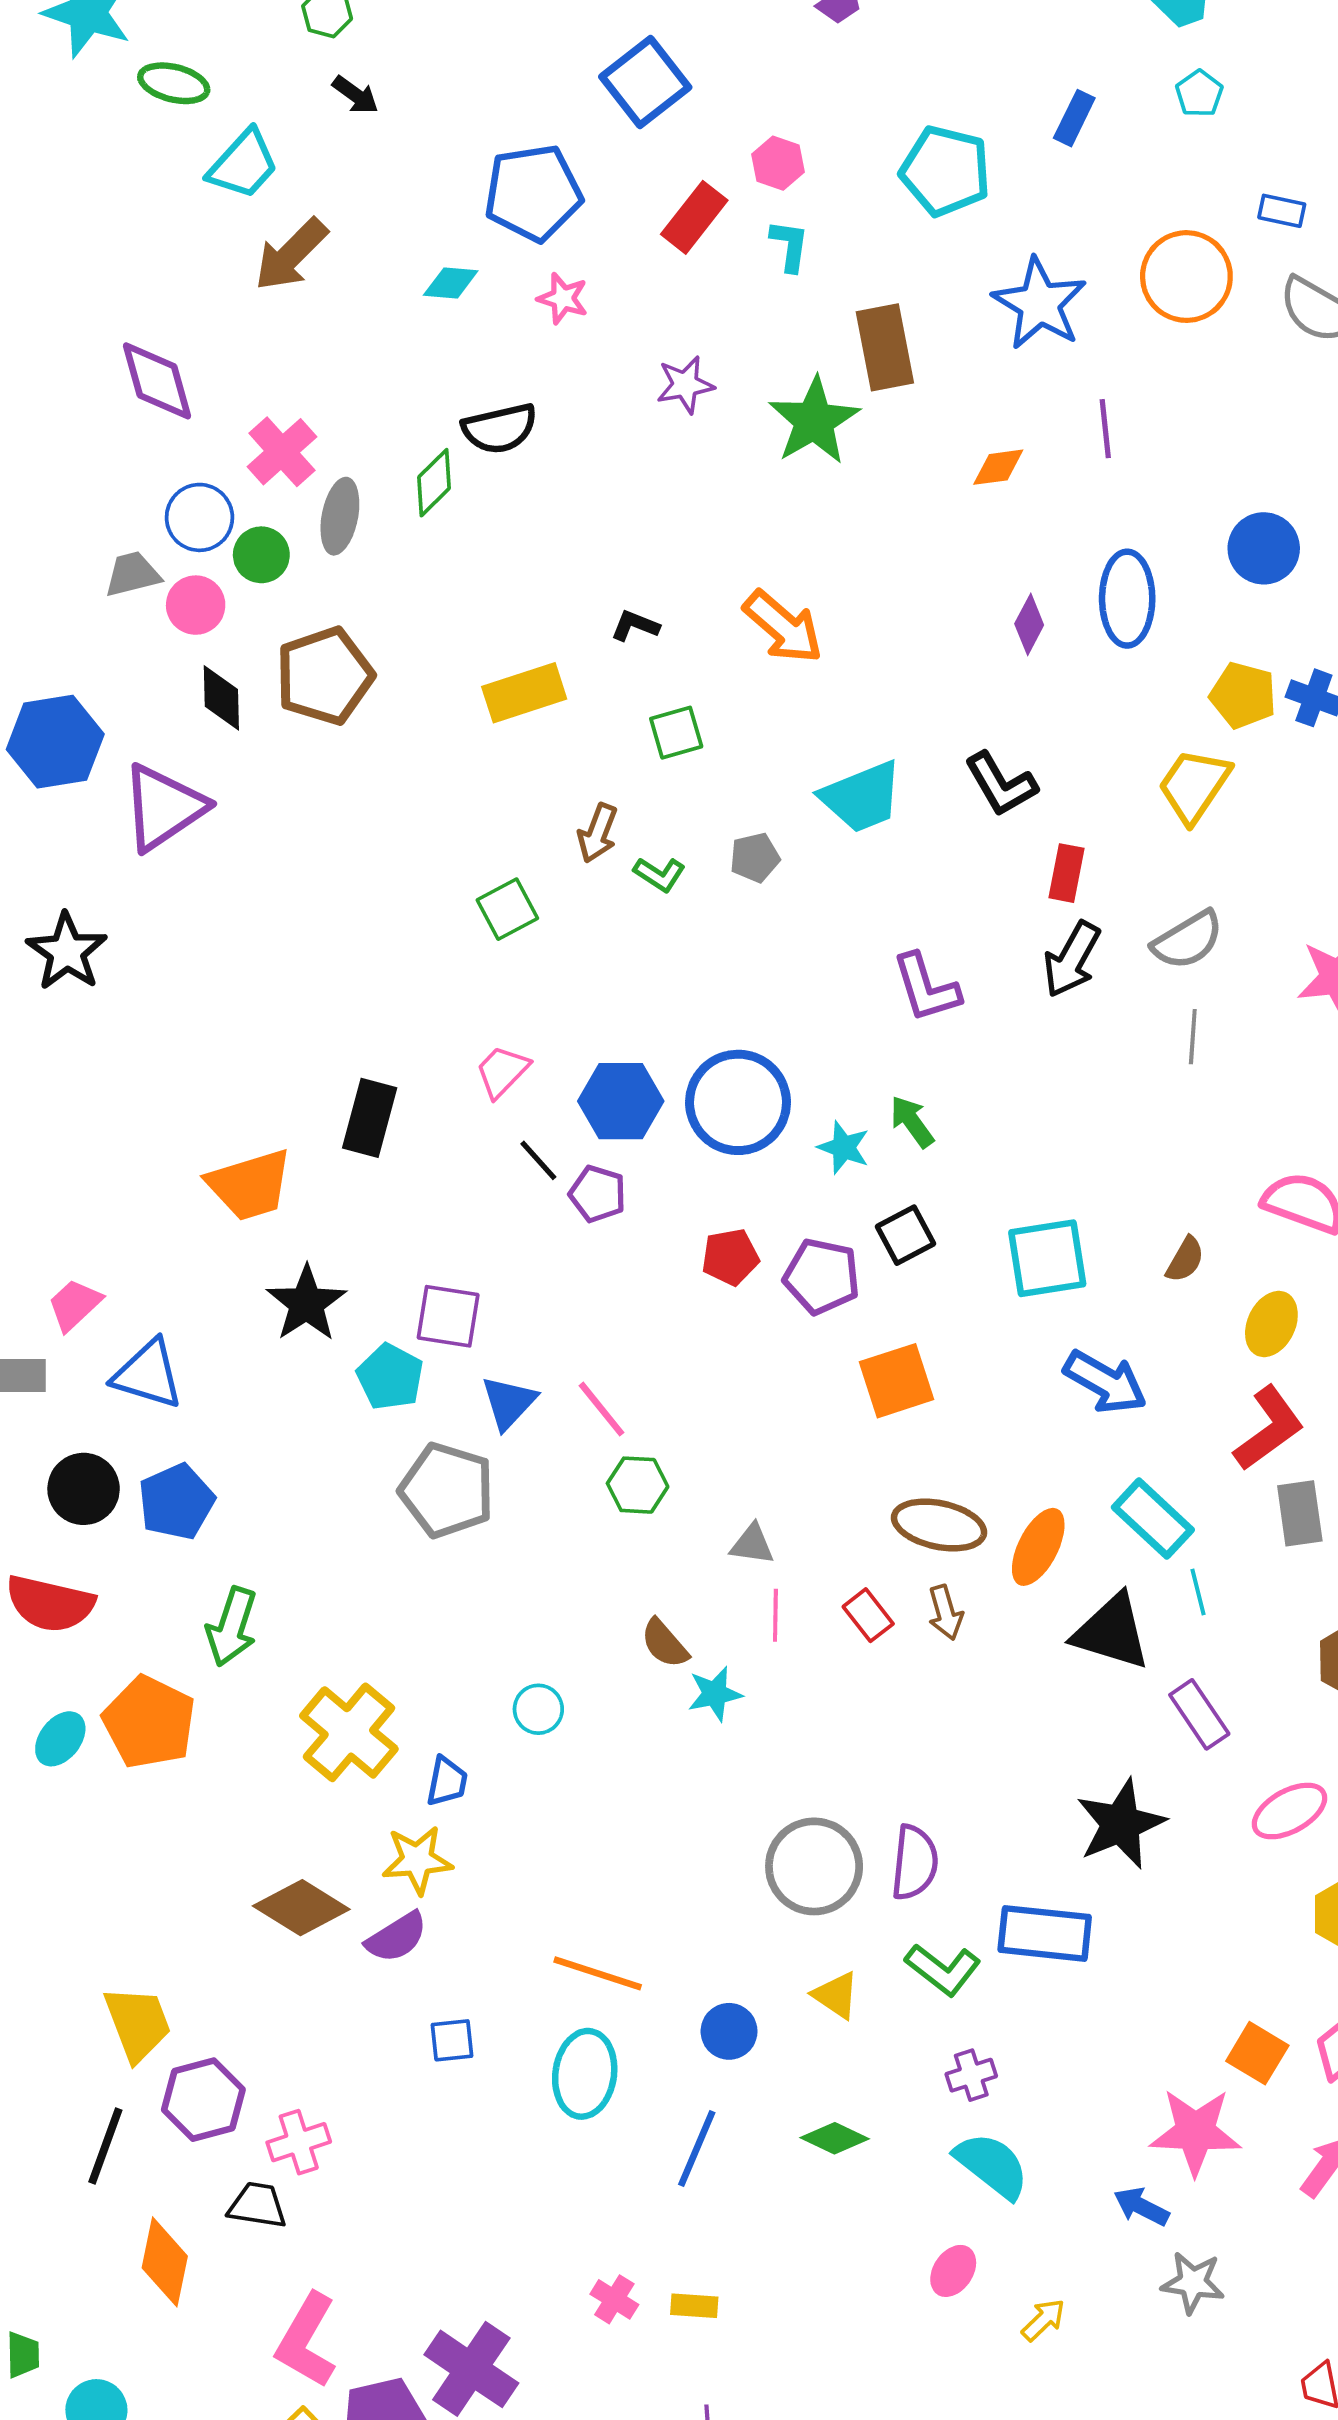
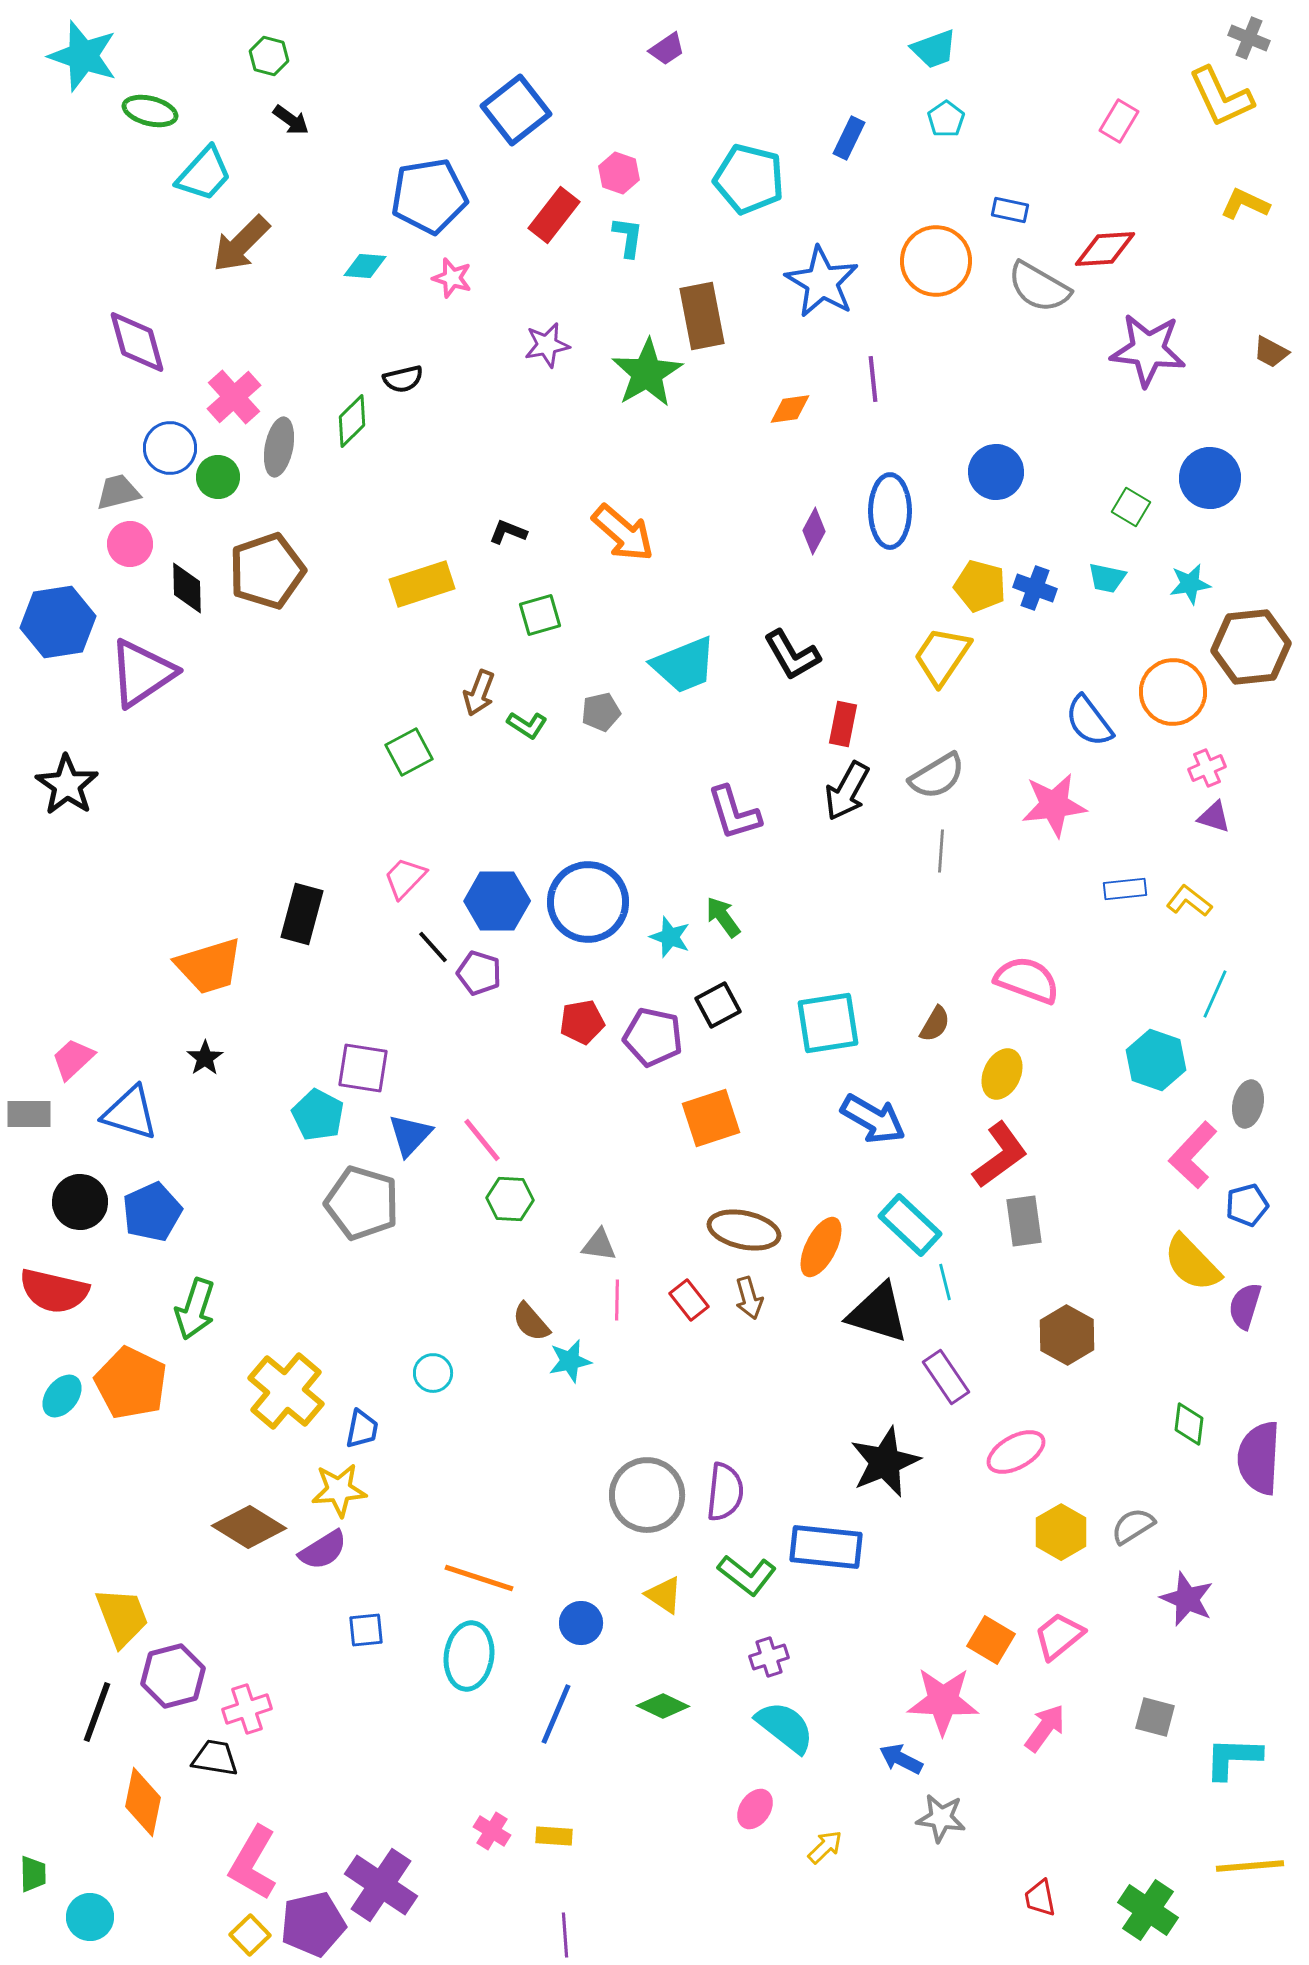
black semicircle: (500, 429) -> (403, 379), size x0.7
pink circle: (196, 605) -> (130, 544), moved
black star: (306, 1303) -> (205, 1058), moved, size x0.6

